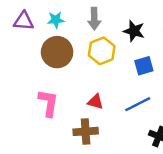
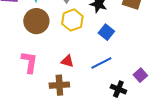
blue square: (144, 66) -> (106, 32), turned -35

